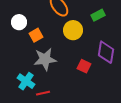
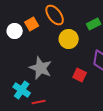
orange square: (36, 35) -> (32, 24), moved
gray star: (45, 59) -> (41, 68), turned 30

